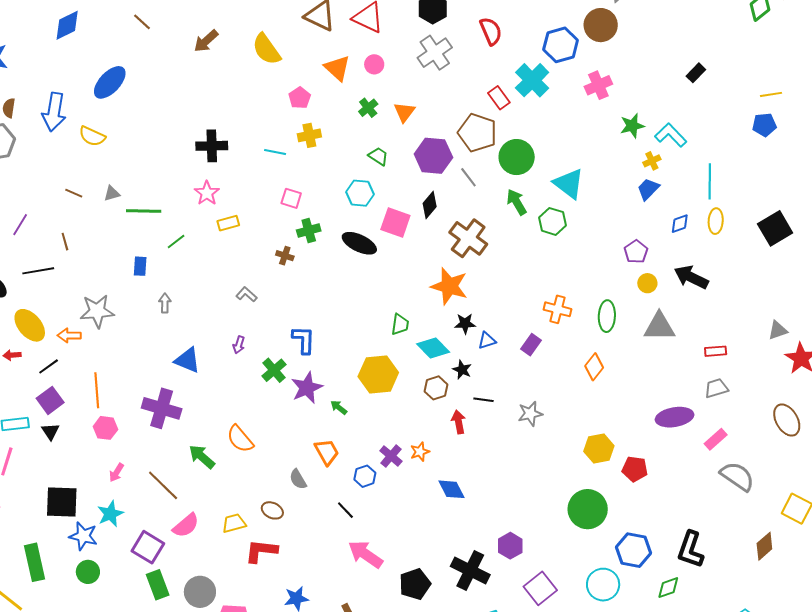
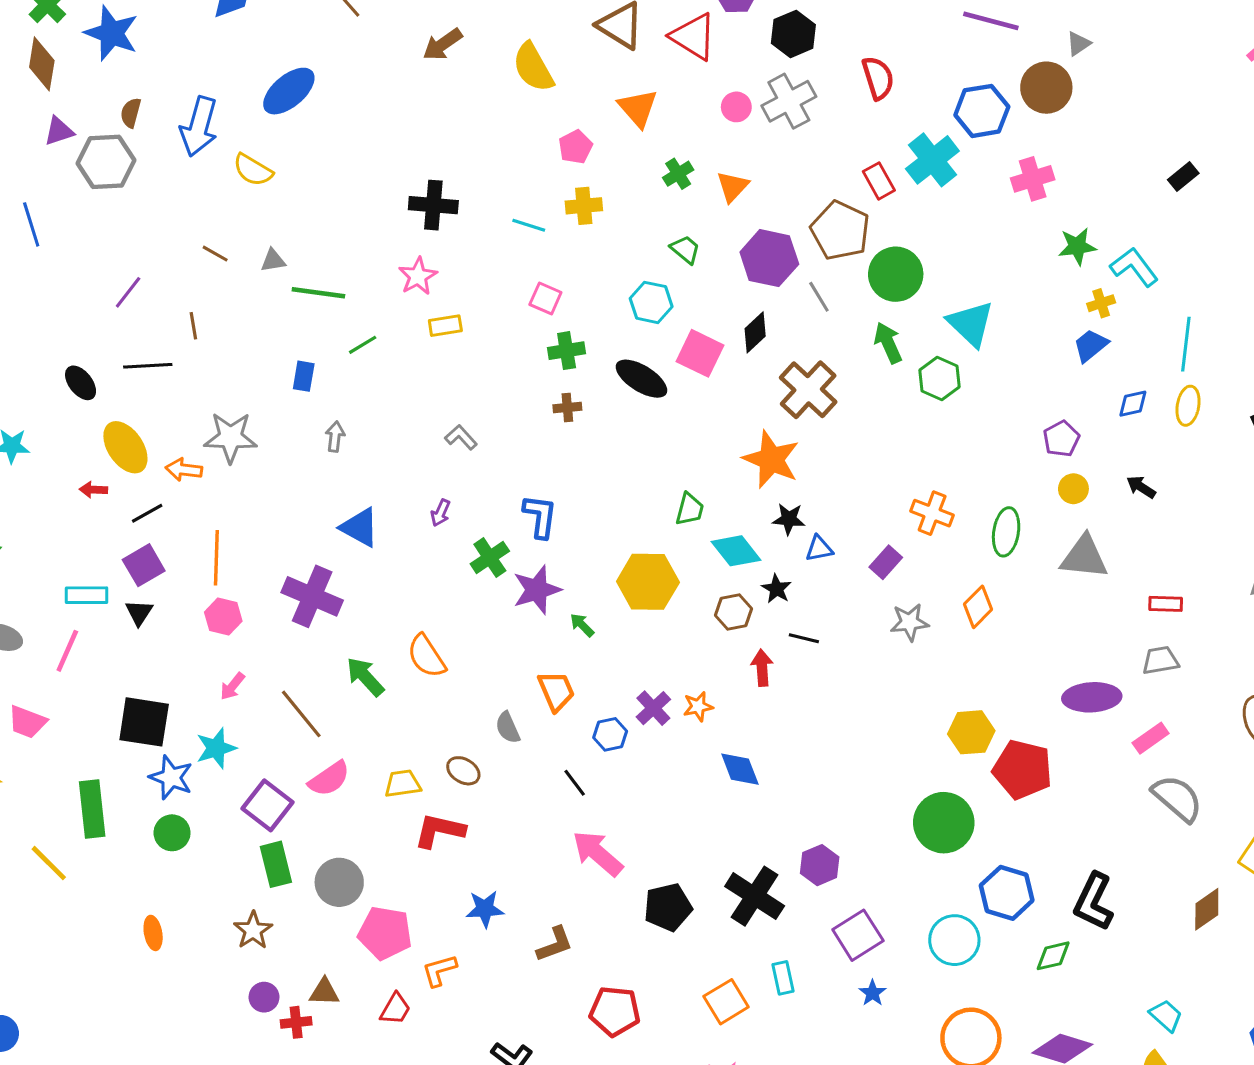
pink circle: (374, 64) -> (736, 107), moved
brown cross: (285, 256) -> (567, 408), moved, turned -30
black arrow: (691, 277) -> (1141, 487), size x0.6
gray star: (530, 414) -> (909, 622), moved
red pentagon: (635, 469) -> (1023, 770), size x1.5

